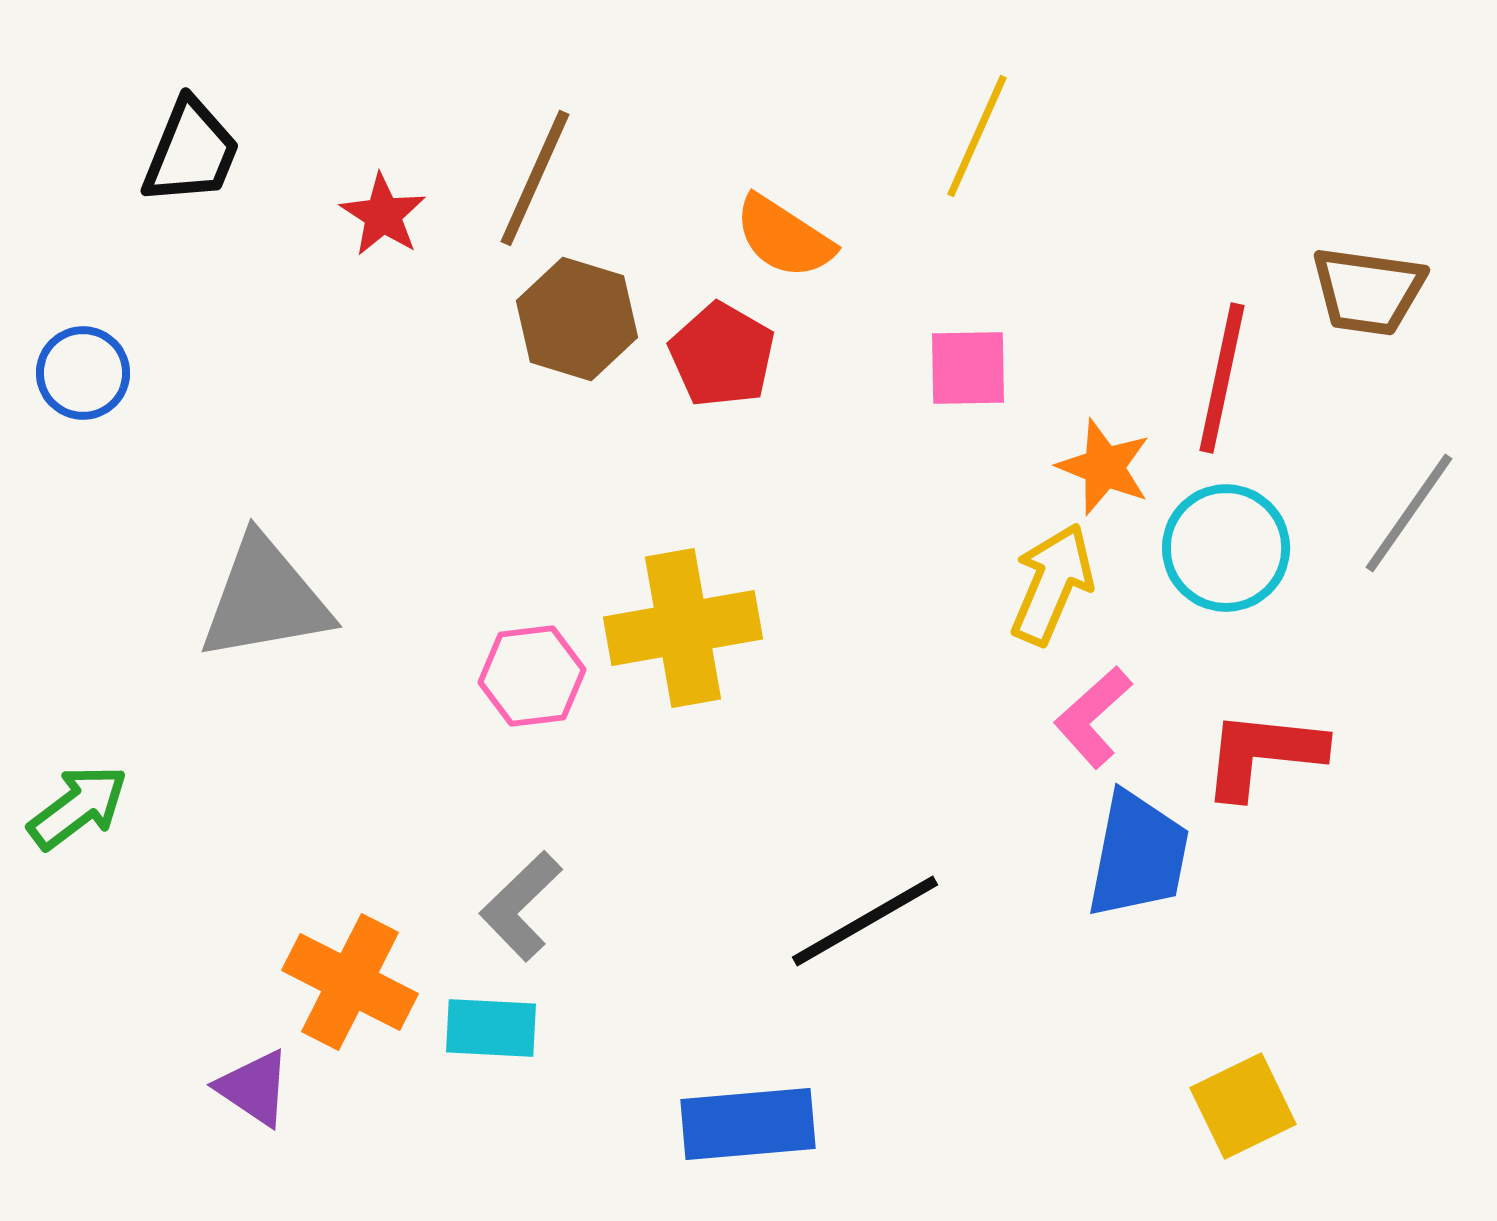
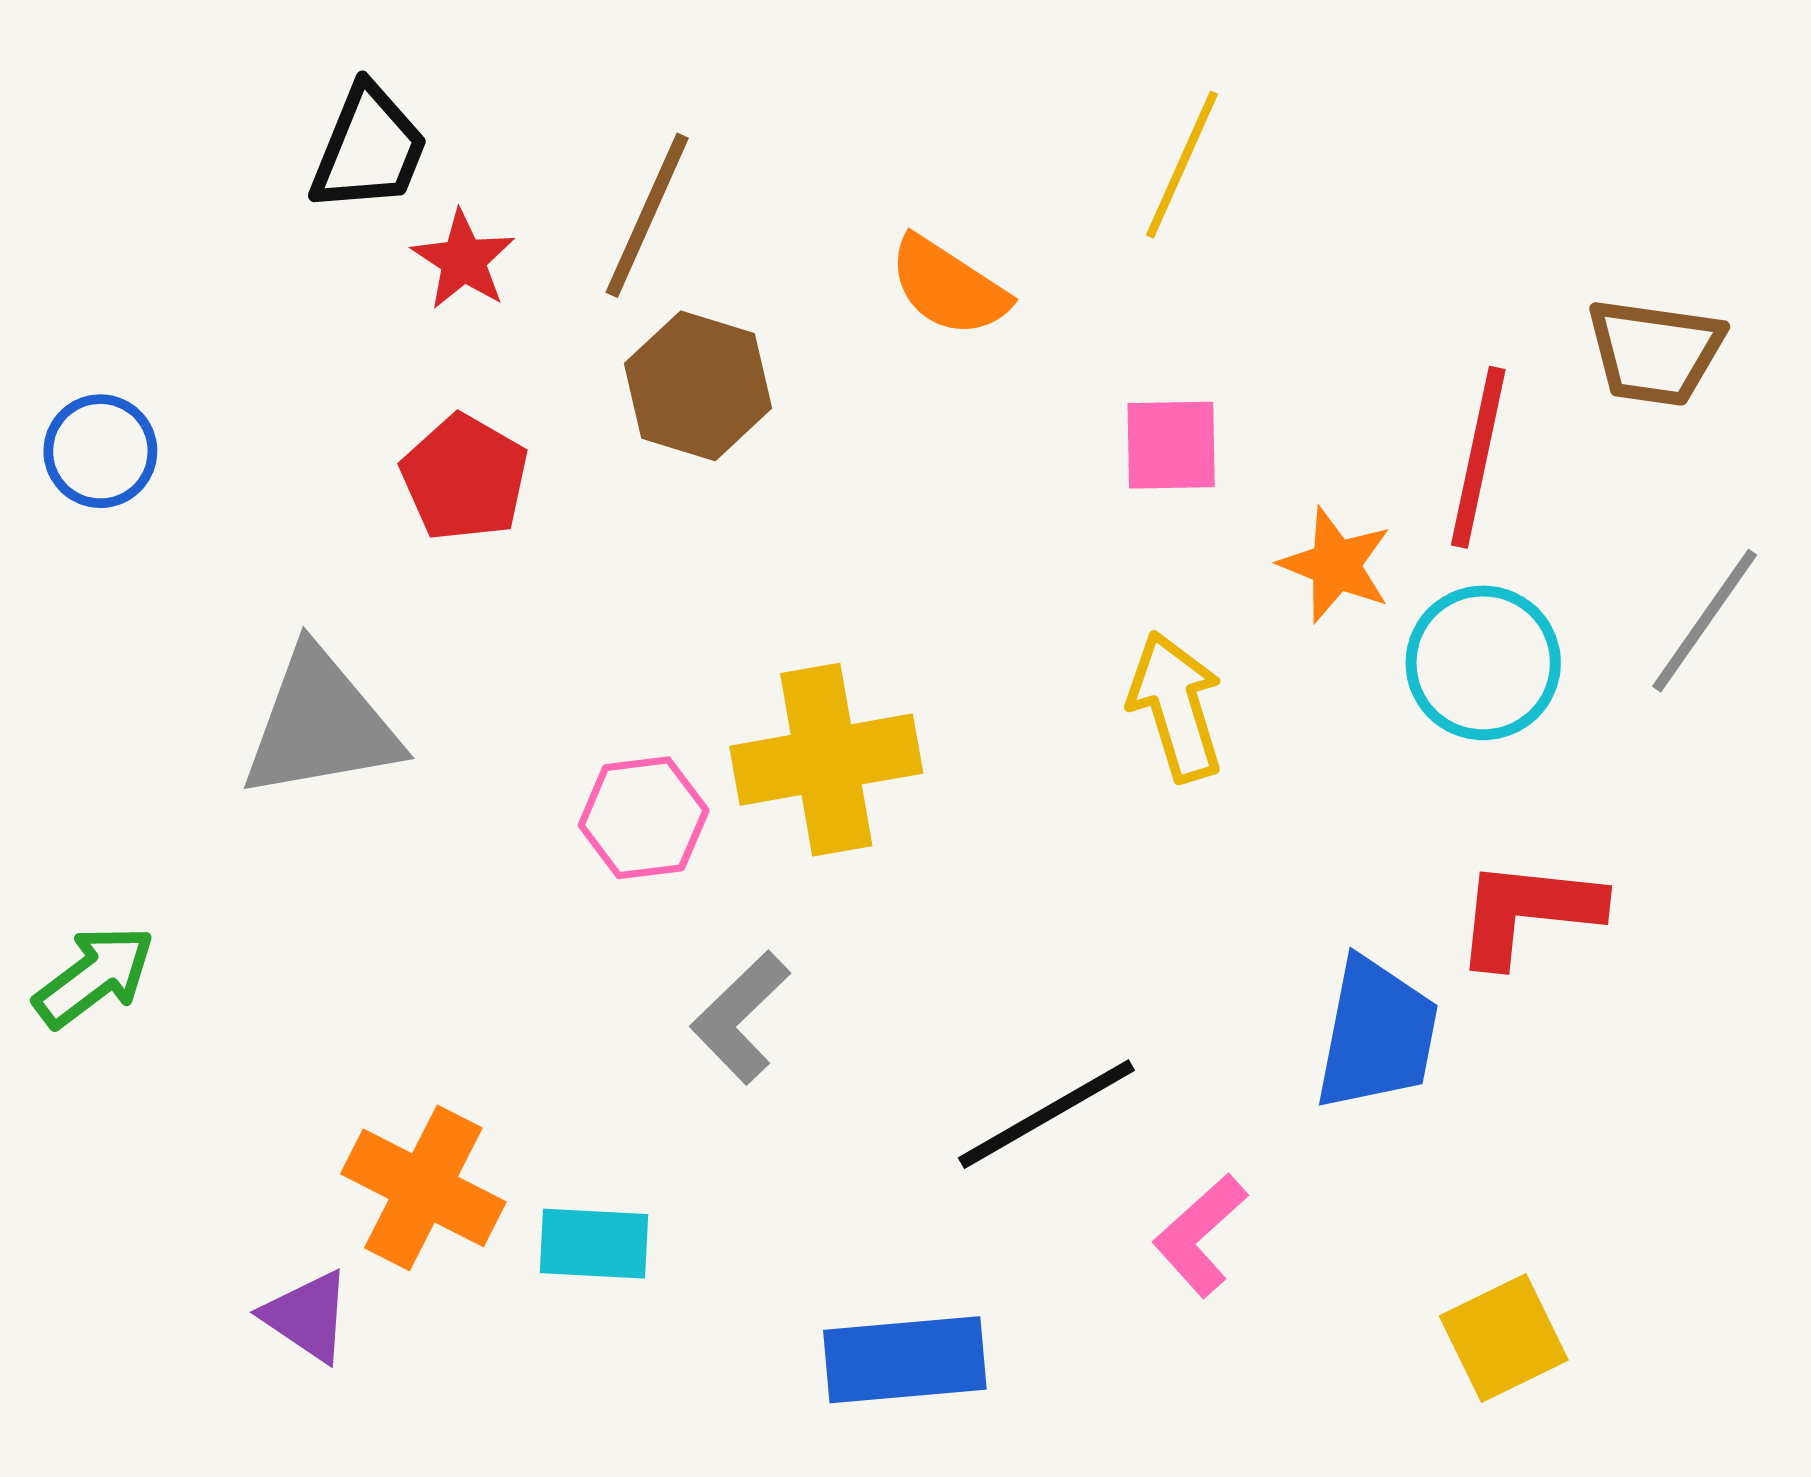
black trapezoid: (191, 152) -> (369, 149), moved
red pentagon: (722, 355) -> (465, 478), moved
yellow arrow: (1052, 584) -> (1176, 706), moved, turned -40
pink L-shape: (1093, 717) -> (1200, 1235), moved
gray L-shape: (521, 906) -> (740, 1017), moved

